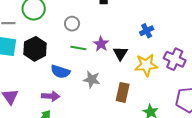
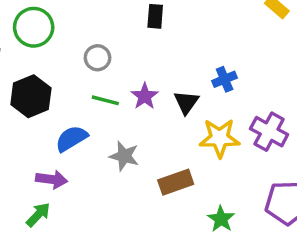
black triangle: (120, 53) -> (186, 102), moved
blue semicircle: (60, 72) -> (71, 139), turned 126
brown rectangle: (123, 92) -> (176, 182), turned 54

